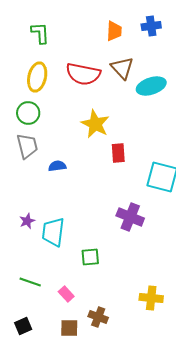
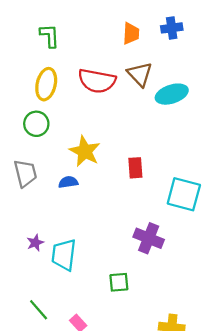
yellow star: (95, 124) -> (85, 151), moved
gray trapezoid: (27, 146) -> (25, 173), moved
green square: (90, 257) -> (119, 282), moved
green line: (30, 282) -> (39, 310), turned 30

